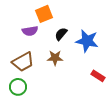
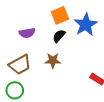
orange square: (44, 14) -> (60, 15), moved
blue star: (87, 41) -> (86, 25), moved, turned 30

